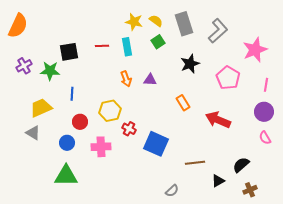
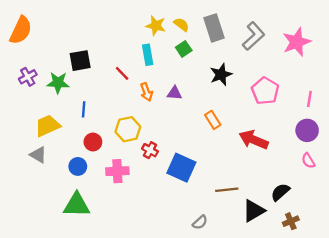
red line: (102, 46) -> (122, 73), moved, turned 48
pink star: (255, 50) -> (297, 42), moved
black triangle: (218, 181) -> (254, 211), size x1.5

